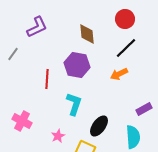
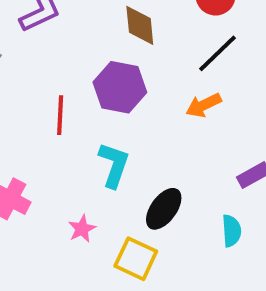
cyan semicircle: (133, 137) -> (231, 231), size x0.7

